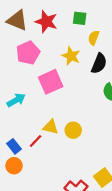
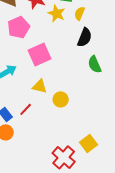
yellow star: (71, 56) -> (57, 13), moved
yellow triangle: (51, 127) -> (40, 86), moved

